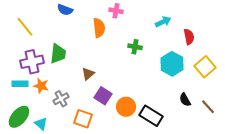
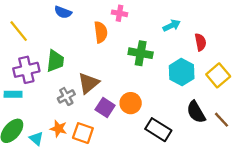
green cross: (135, 47) -> (141, 53), size x1.5
brown triangle: (88, 74) -> (88, 83), size x1.5
orange star: (41, 86) -> (59, 129), moved
gray cross: (61, 99) -> (66, 96), moved
black semicircle: (185, 100) -> (196, 112), size x1.5
orange circle: (126, 107) -> (131, 103), moved

